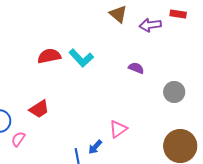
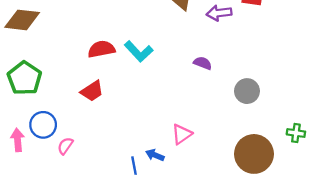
red trapezoid: (39, 109) -> (92, 91), moved
blue arrow: (95, 147) -> (155, 155), turned 70

